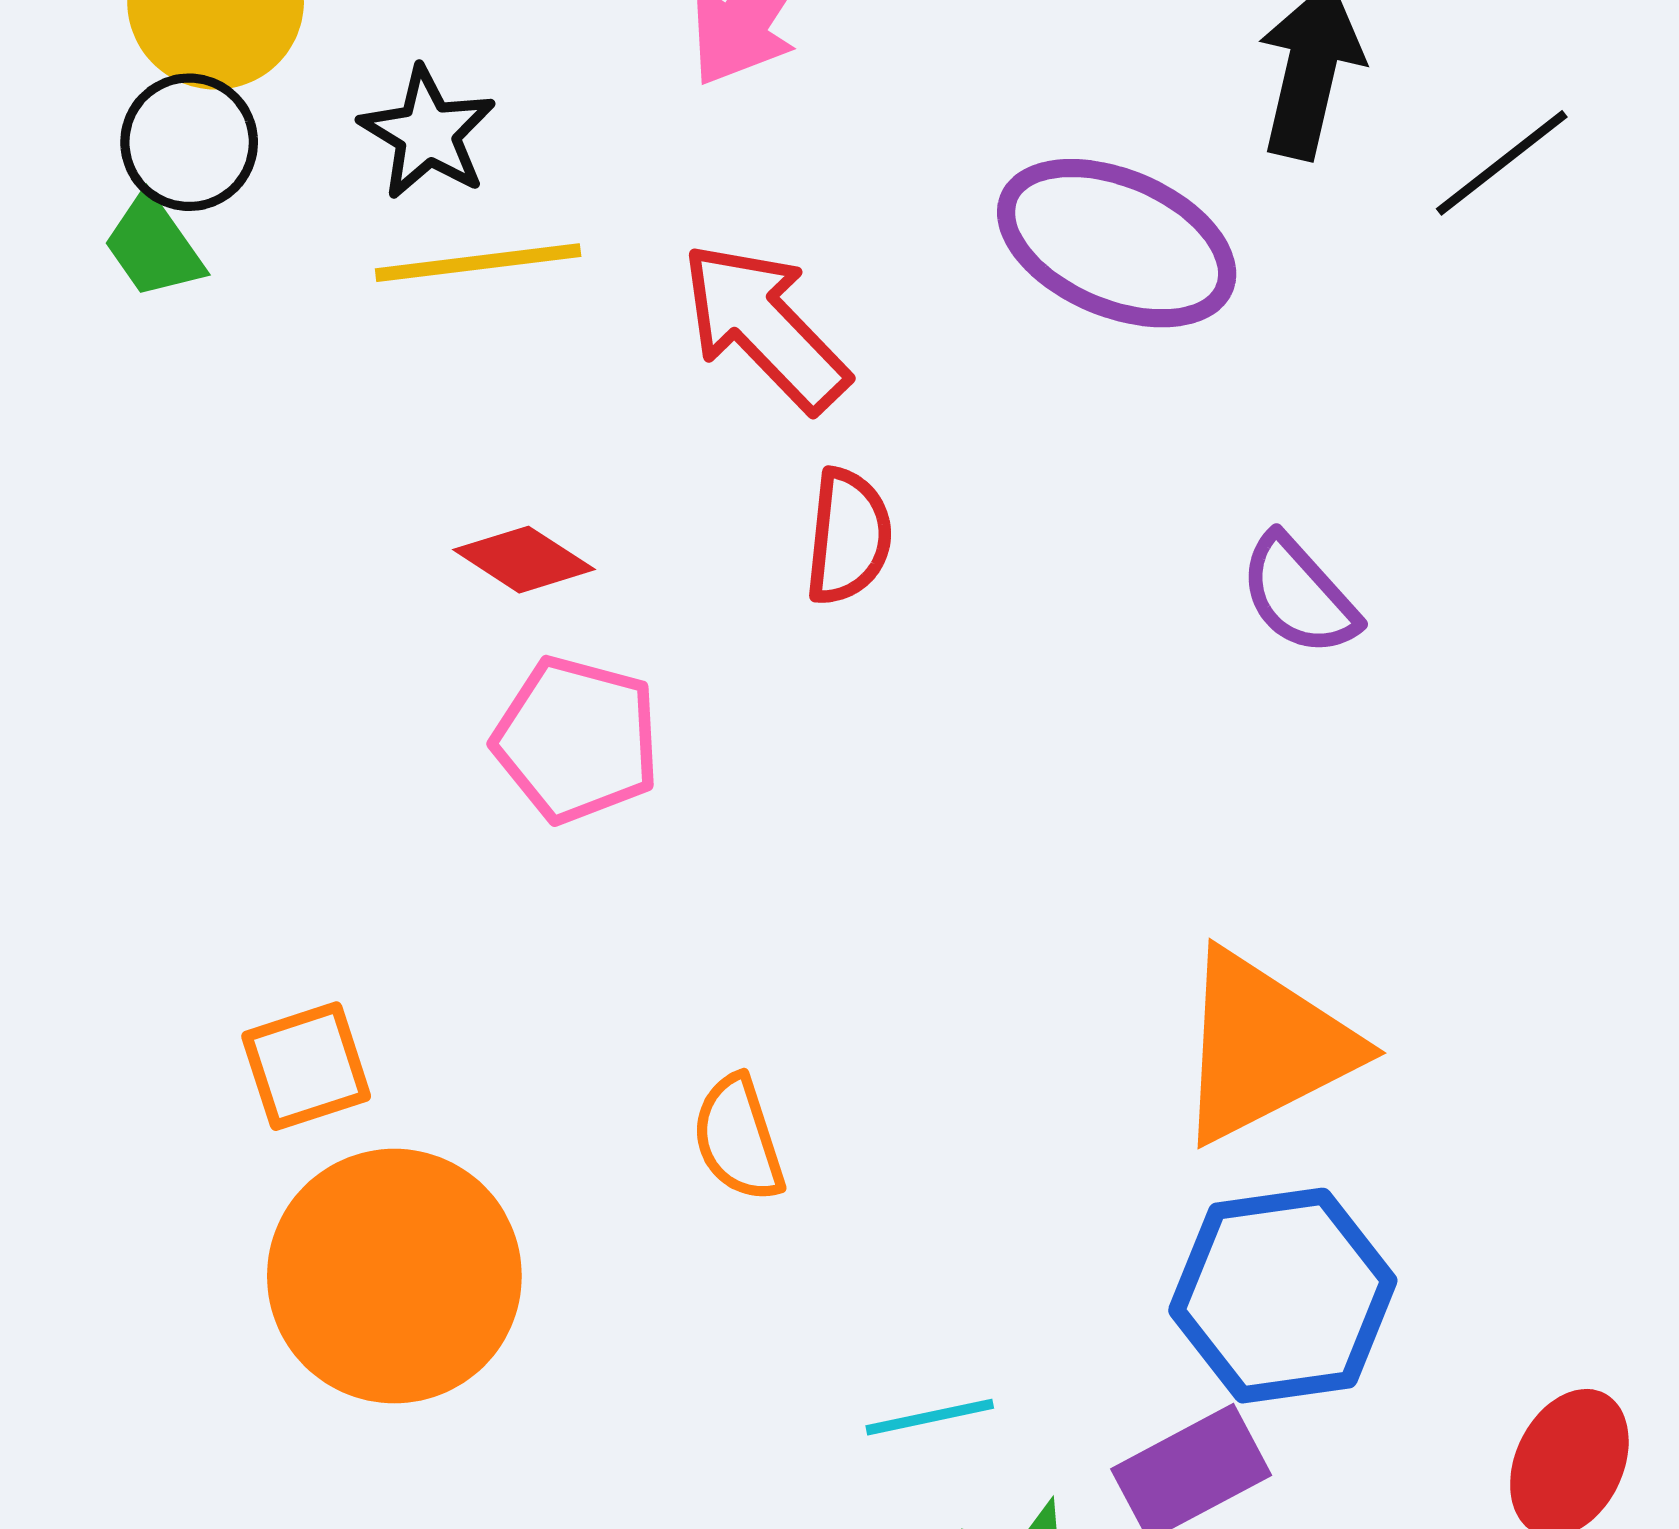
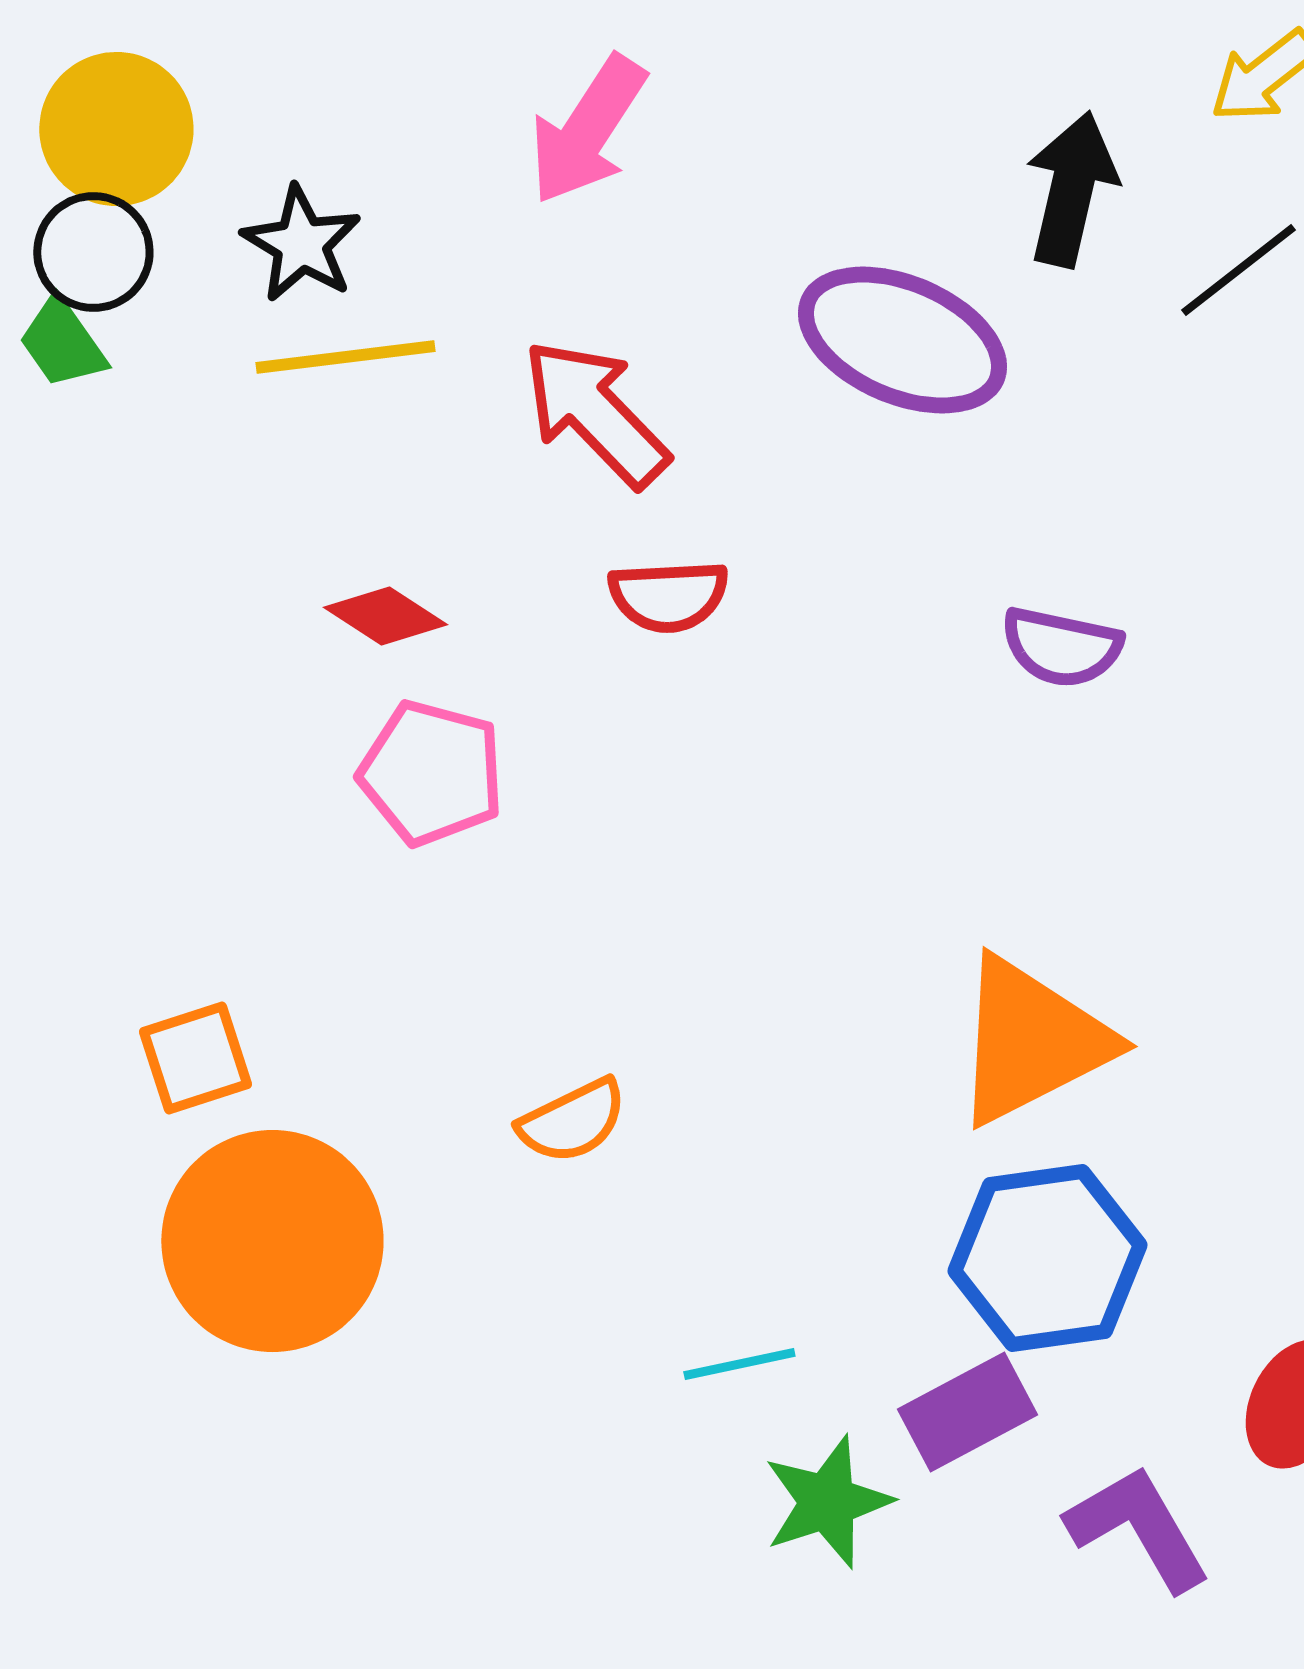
red semicircle: (848, 537) -> (668, 596), turned 81
purple semicircle: (1299, 595) -> (1061, 647), turned -36
orange semicircle: (738, 1138) -> (572, 1121), turned -98

